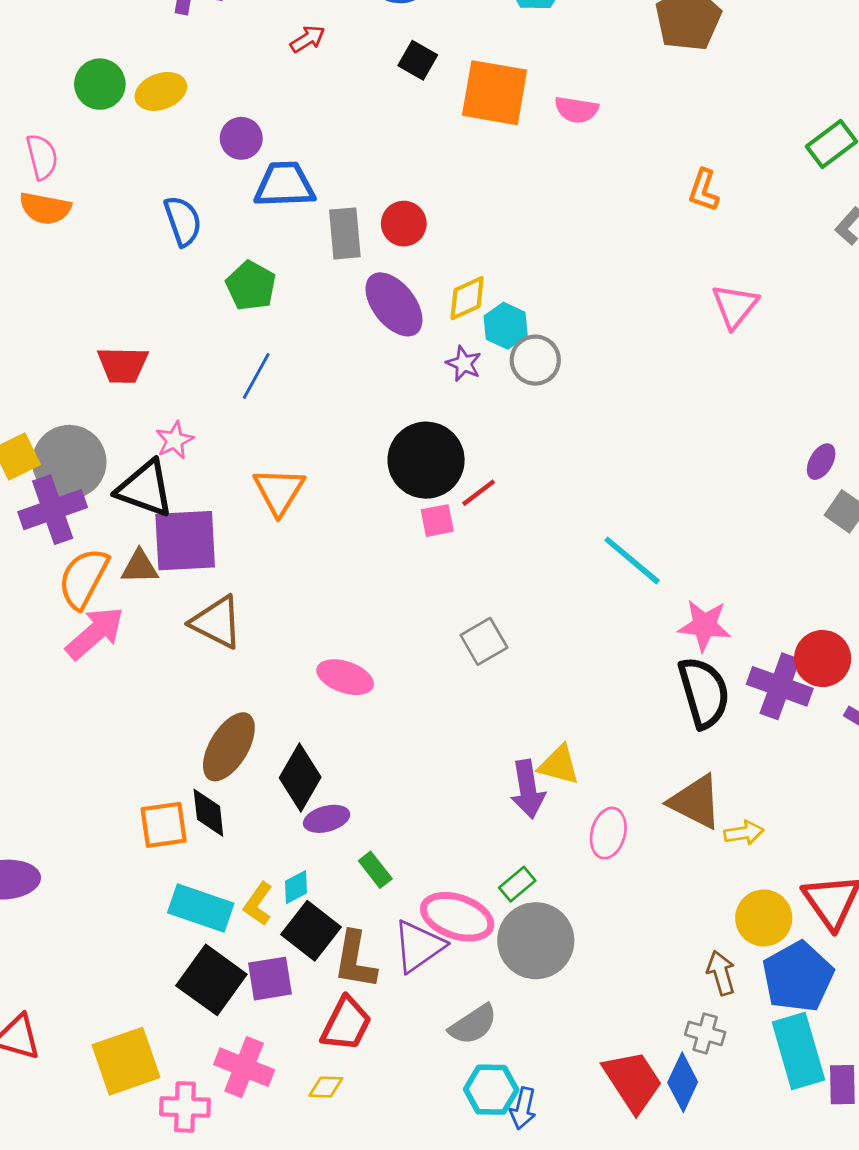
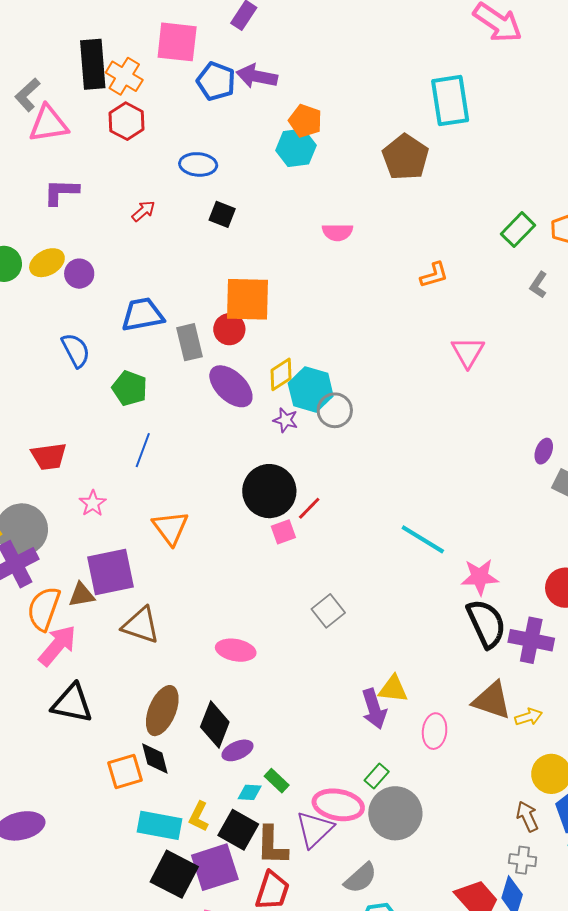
orange square: (495, 93) -> (248, 299), moved
purple circle: (241, 138) -> (79, 274), moved
orange L-shape: (704, 190) -> (434, 275), turned -116
cyan hexagon: (506, 326) -> (311, 390), size x1.4
black triangle: (145, 489) -> (72, 703), moved
purple cross: (780, 686) -> (531, 640), moved
cyan diamond: (296, 887) -> (250, 792), moved, turned 40
purple square: (270, 979) -> (215, 867), size x1.4

